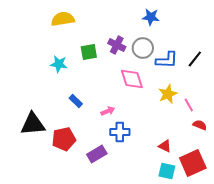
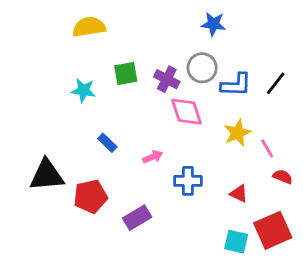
purple cross: (117, 45) -> (167, 79), moved
blue cross: (120, 132) -> (188, 181), moved
red triangle: (165, 146) -> (239, 194), moved

